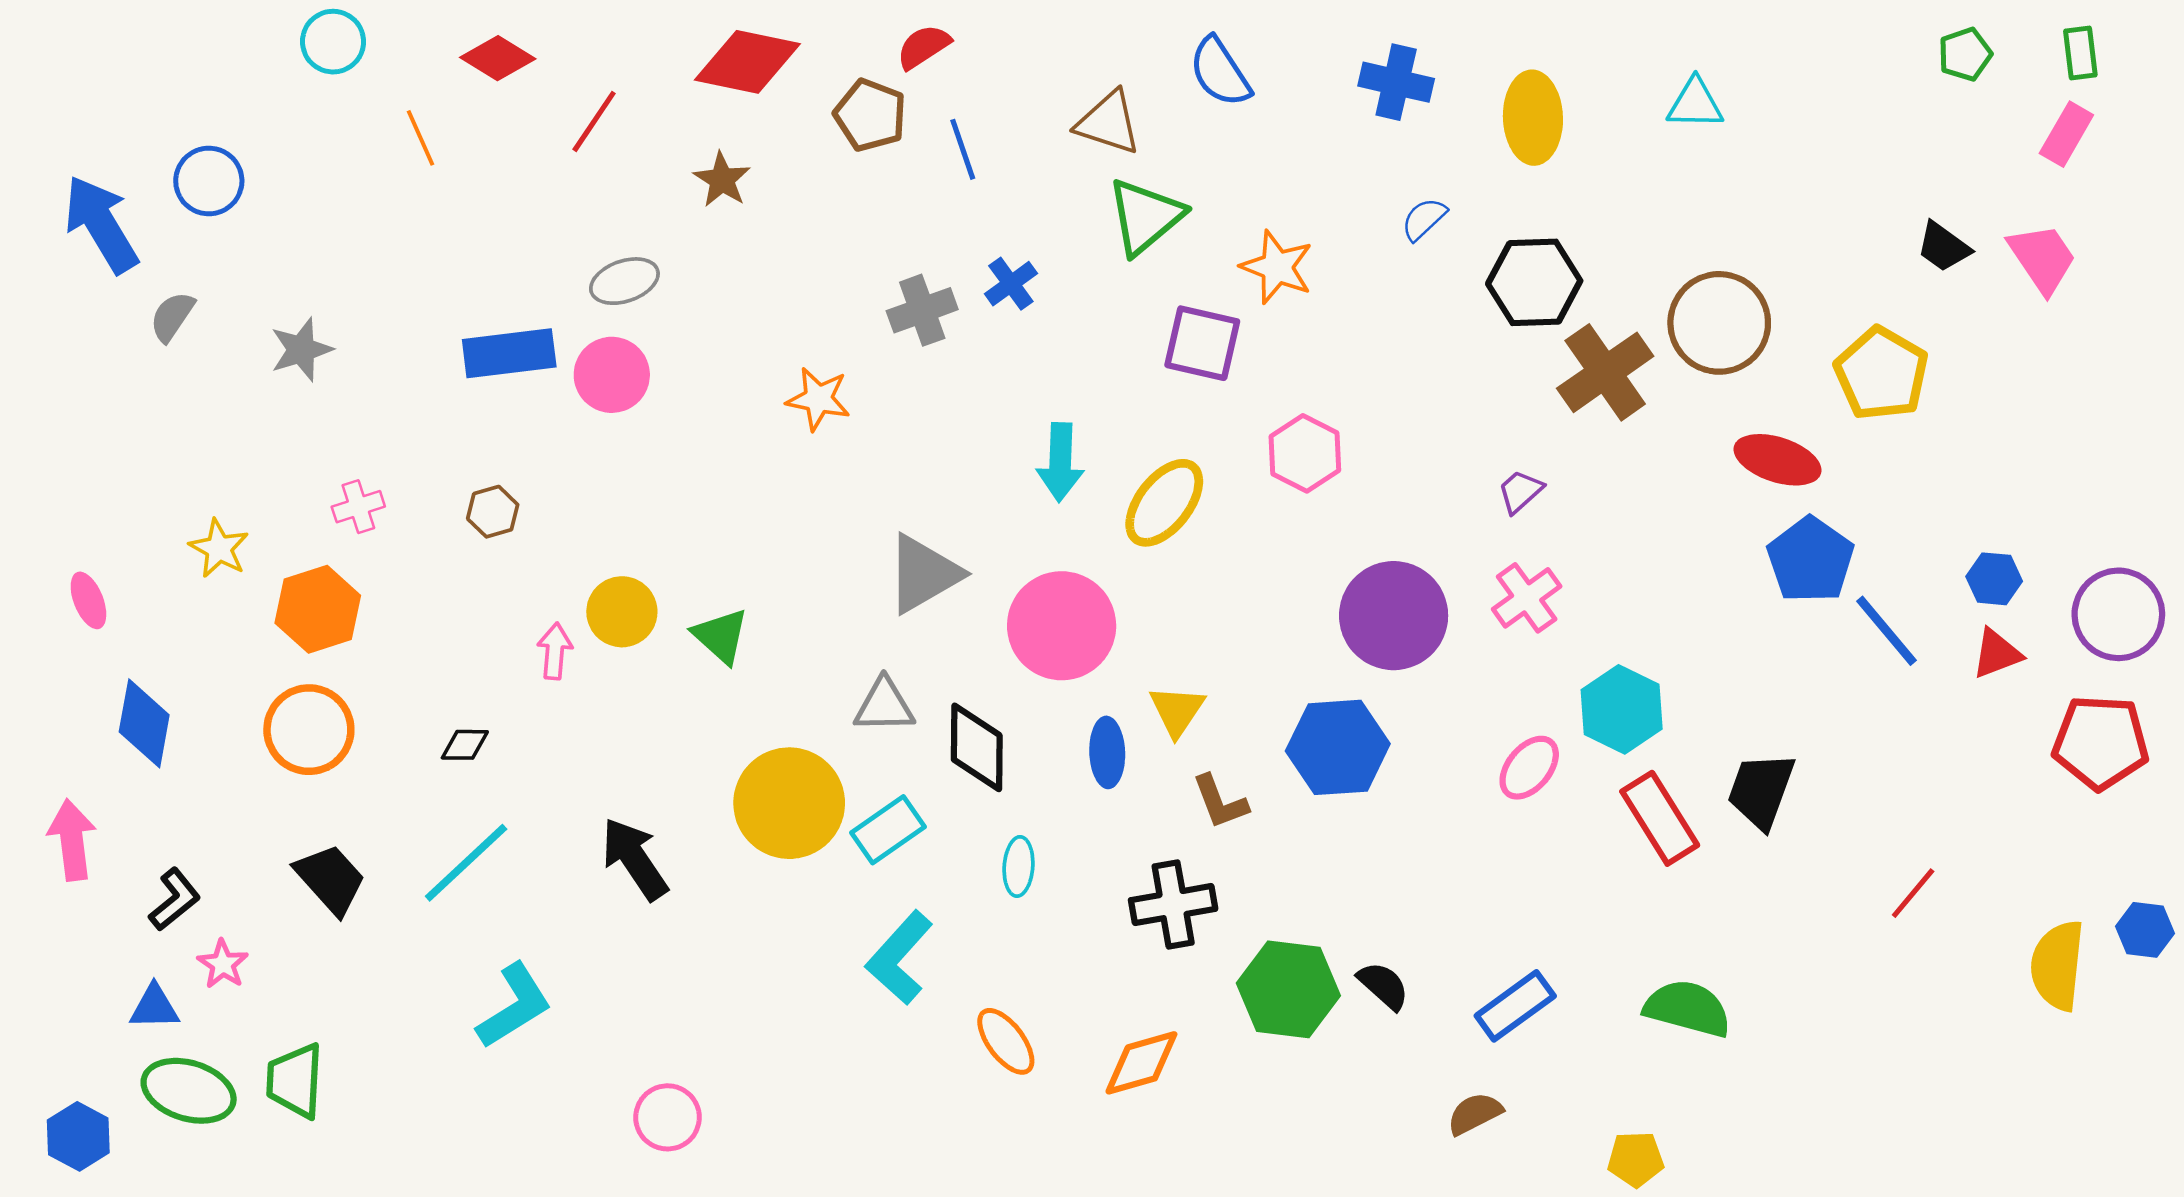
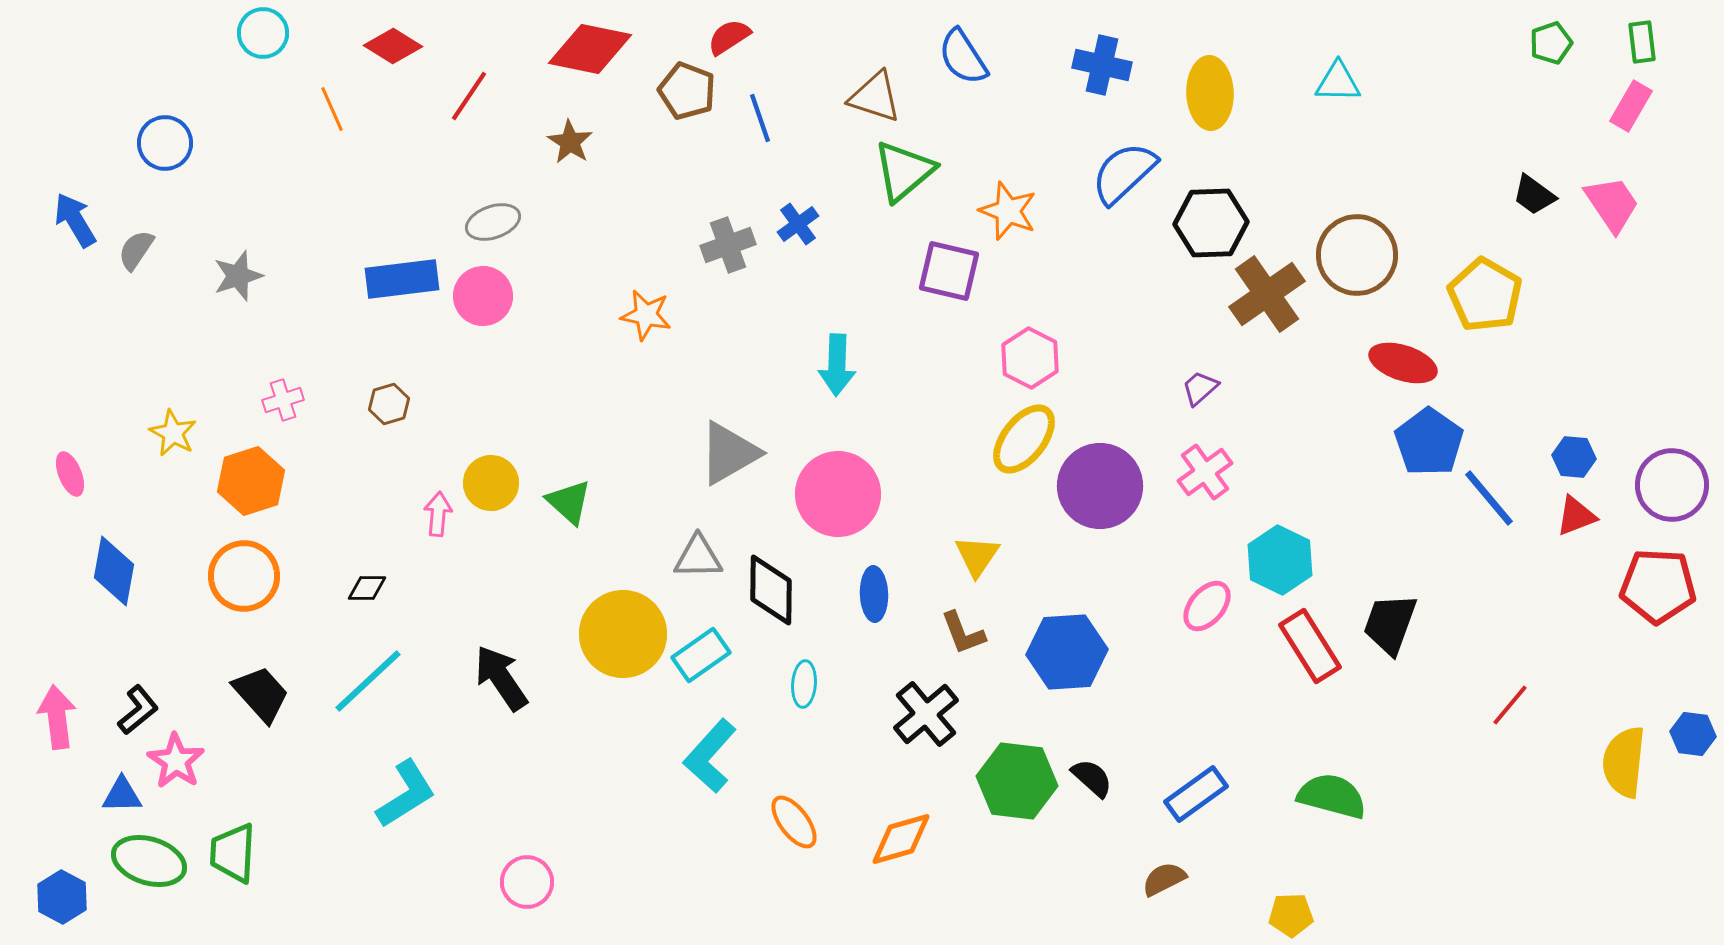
blue semicircle: (1424, 219) -> (1124, 173), size x1.8
blue arrow: (101, 224) -> (75, 220), moved, size x0.7
yellow ellipse: (1164, 503) -> (1024, 439), moved
yellow triangle: (1177, 711) -> (977, 556), moved
blue hexagon: (1338, 747) -> (1067, 652), moved
pink arrow: (72, 840) -> (57, 717), moved
black cross: (1173, 905) -> (926, 714), turned -30
pink star: (223, 964) -> (176, 761), size x1.4

